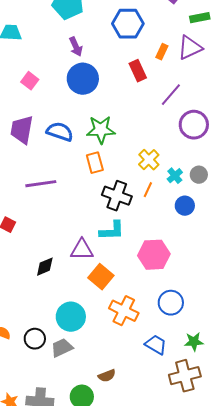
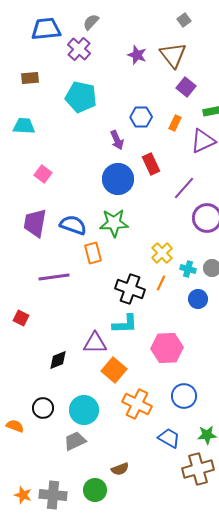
blue hexagon: (128, 24) -> (141, 117), size x0.7
purple arrow: (76, 47) -> (117, 140), moved
orange rectangle: (162, 52) -> (175, 123), moved
blue circle: (83, 79) -> (118, 179), moved
orange rectangle: (95, 163) -> (93, 253), moved
cyan cross: (175, 176) -> (188, 269), turned -35
black circle: (35, 339) -> (43, 408), moved

